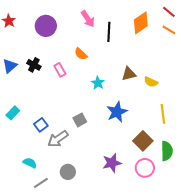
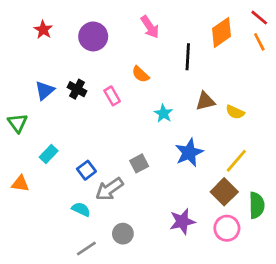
orange line: (169, 30) -> (259, 42), turned 32
black line: (109, 32) -> (188, 57), moved
yellow line: (163, 114) -> (236, 161), moved, turned 48
cyan semicircle: (30, 163) -> (81, 209), moved

